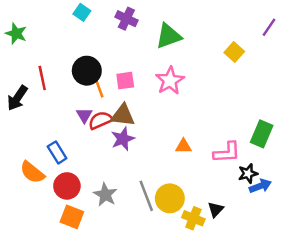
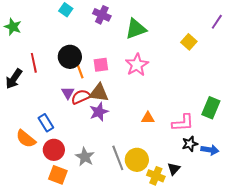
black star: (248, 174) -> (190, 144), moved
blue arrow: (260, 186) -> (210, 150), turned 30

